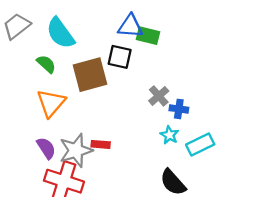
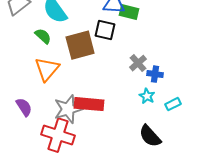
red rectangle: (101, 144) -> (89, 104), size x1.8
cyan rectangle: (200, 144) -> (173, 104), size x0.7
purple semicircle: (46, 148) -> (24, 107), moved

